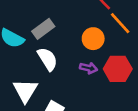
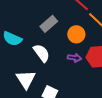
gray rectangle: (43, 29) -> (49, 24), moved

